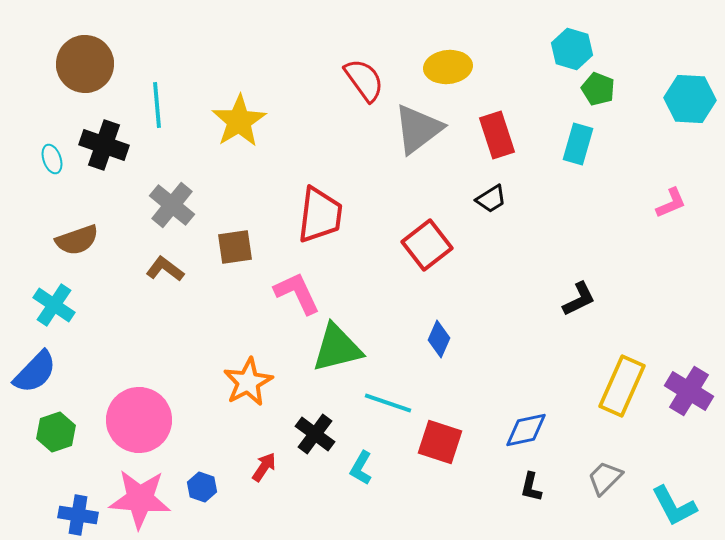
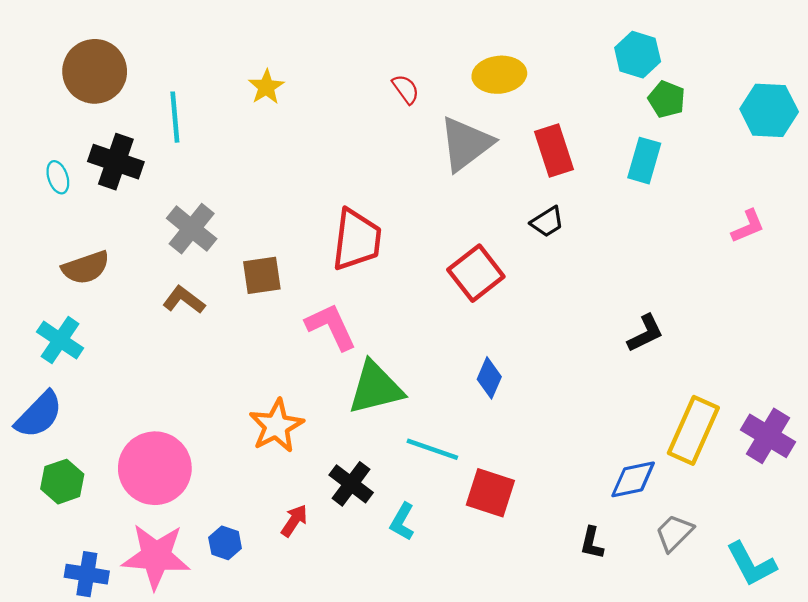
red semicircle: (364, 80) -> (406, 89), size x0.6
yellow star: (239, 121) -> (266, 87), moved, size x0.6
blue diamond: (526, 430) -> (633, 479), moved

